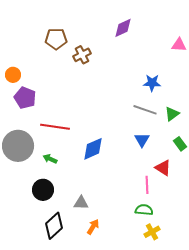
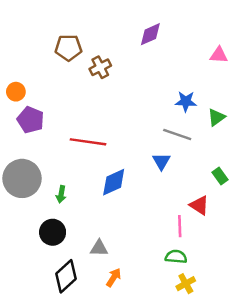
green triangle: (172, 114) -> (216, 117), moved
red line: (55, 127) -> (88, 142), moved
blue triangle: (142, 140) -> (161, 161), moved
green arrow: (50, 159) -> (61, 194), turned -104

